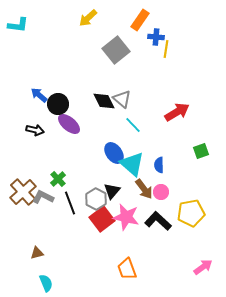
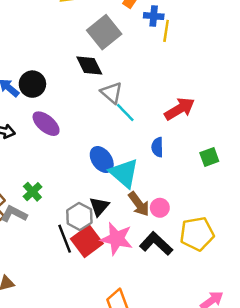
black diamond: (104, 101) -> (89, 66), moved
black circle: (58, 104) -> (32, 84), moved
cyan line: (133, 125) -> (125, 113), moved
blue semicircle: (159, 165) -> (157, 147), moved
black line: (70, 203) -> (65, 239), moved

